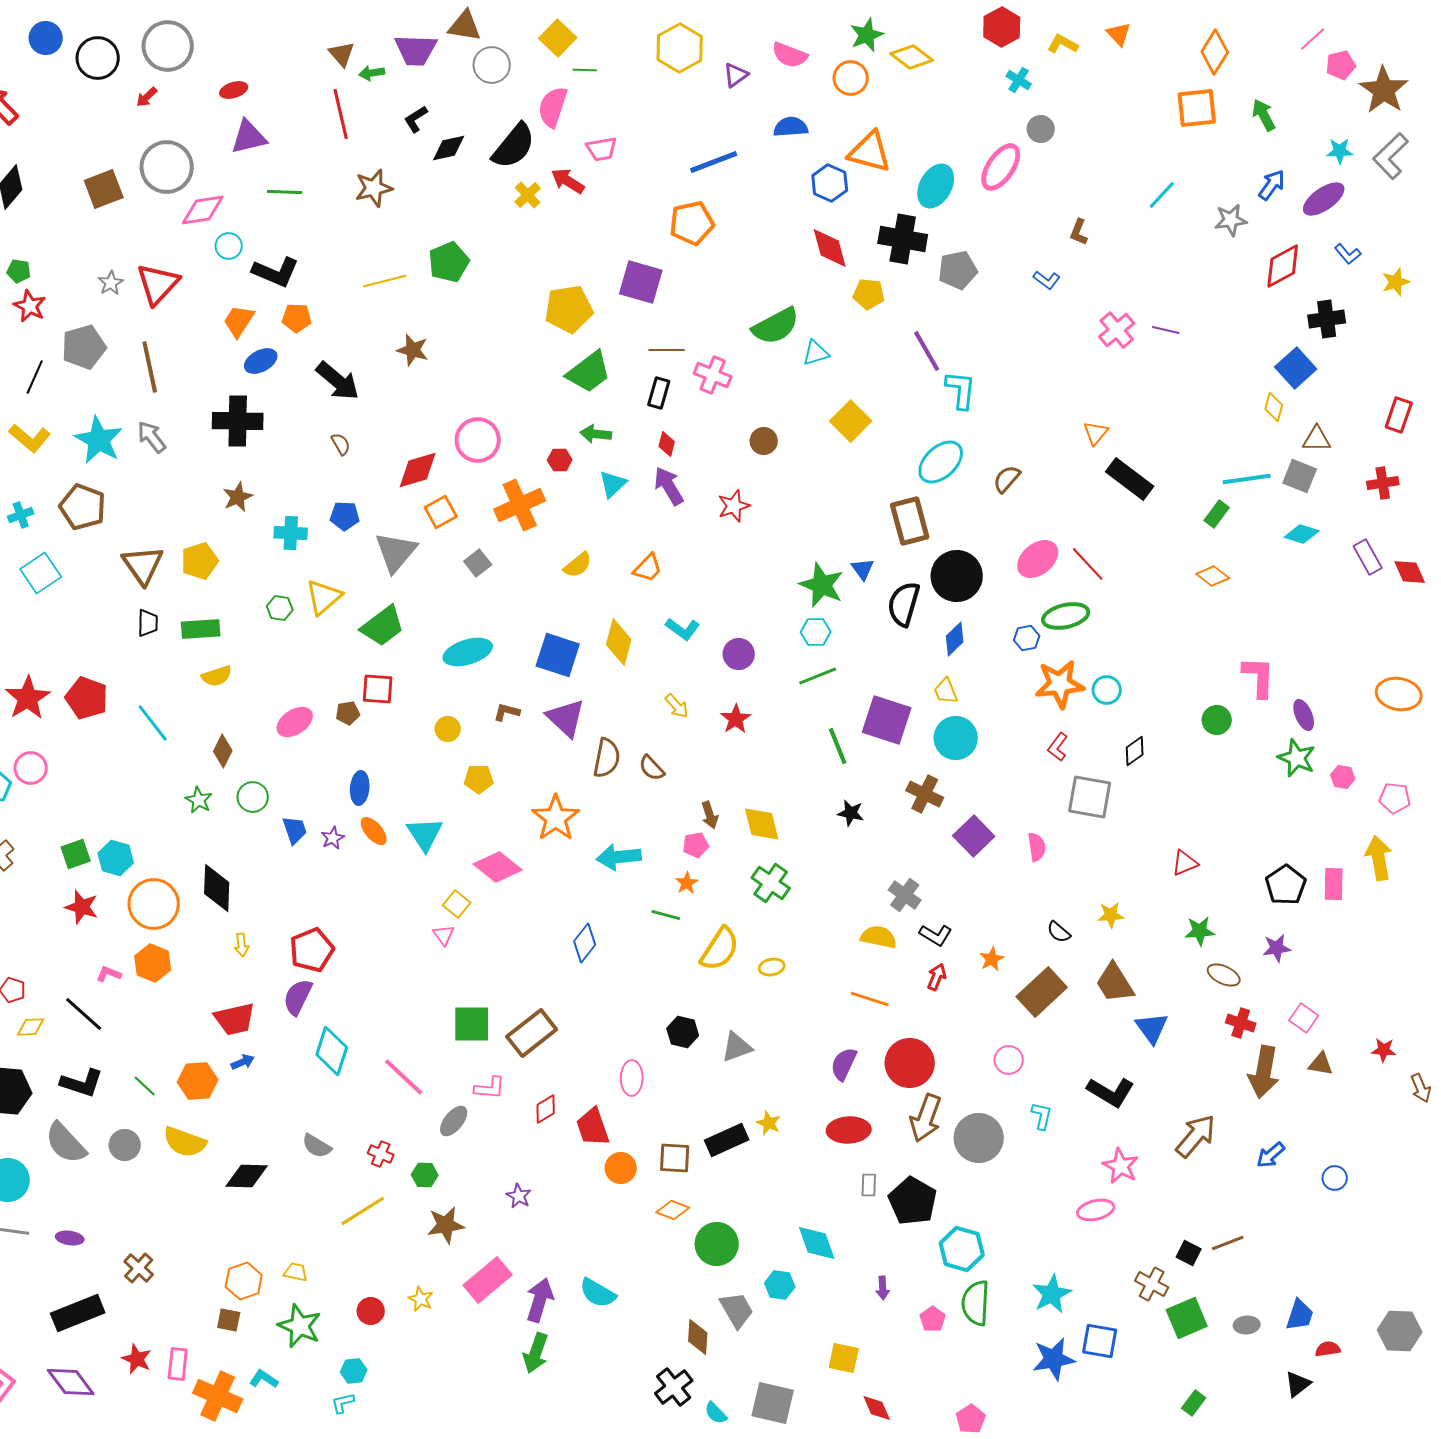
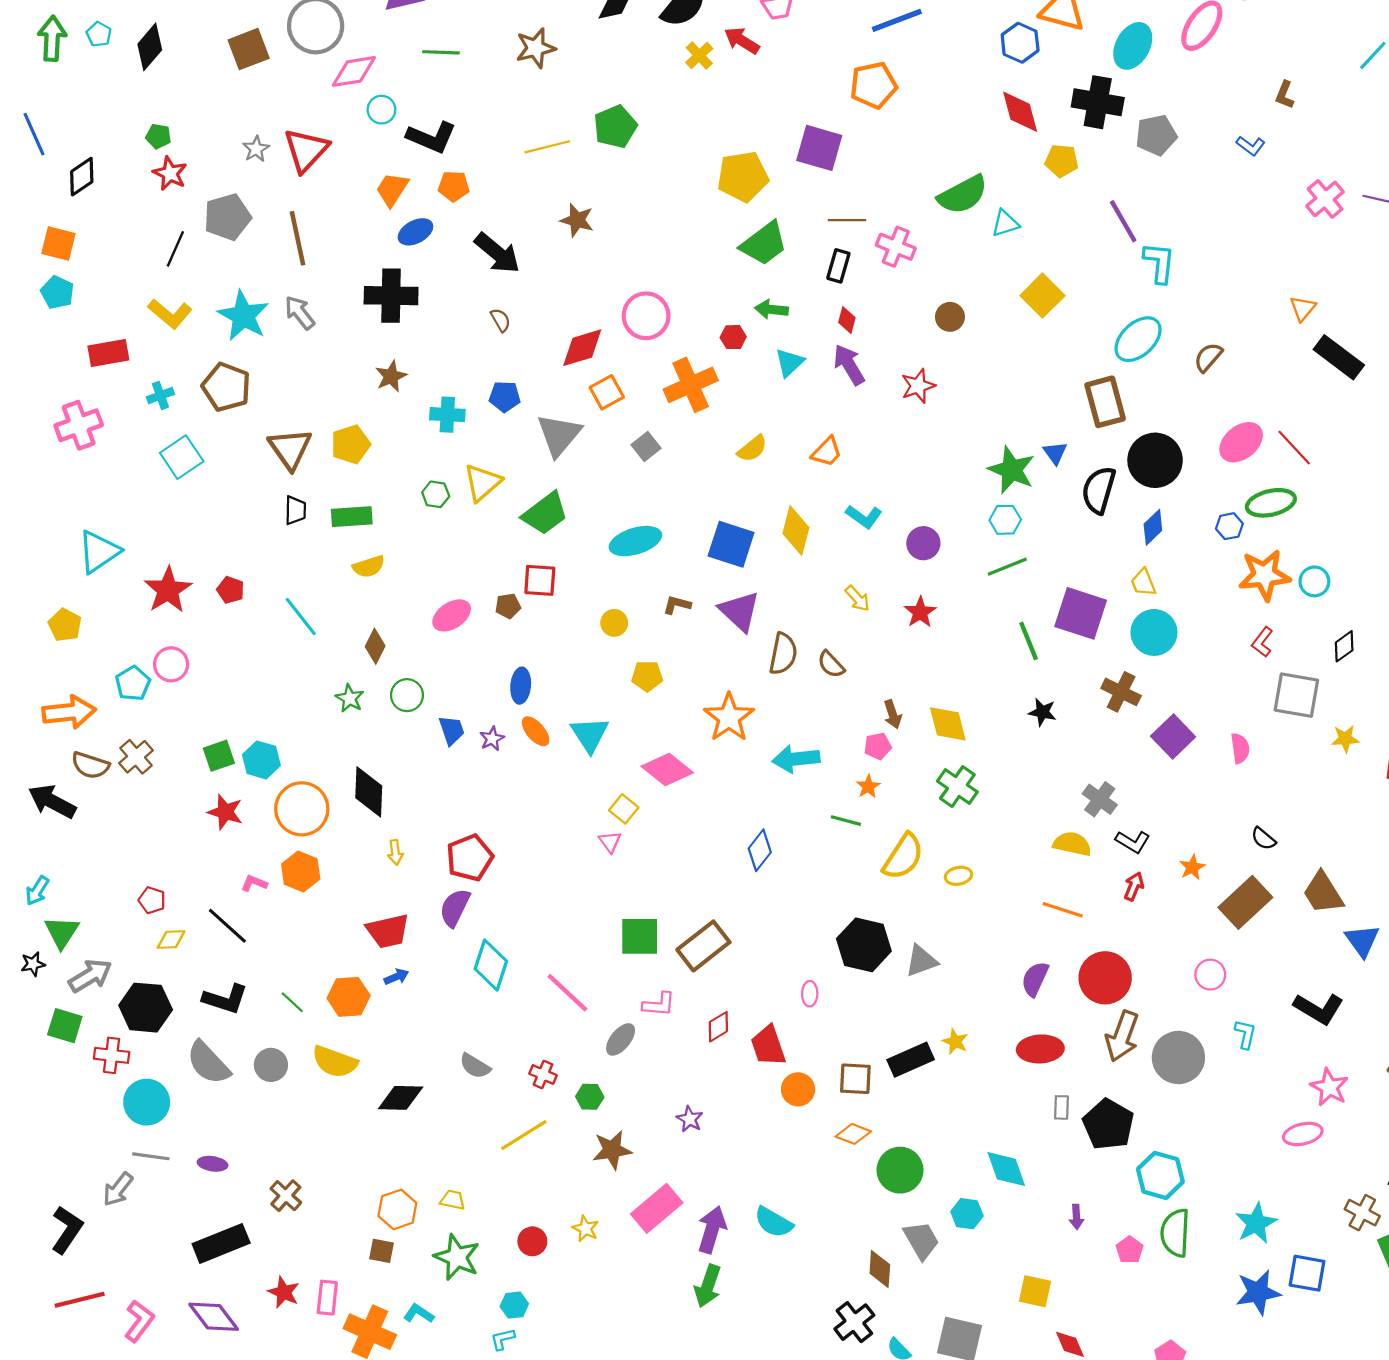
red pentagon: (87, 698) -> (231, 590), size x0.6
yellow star: (1111, 915) -> (1345, 739), moved
black hexagon: (683, 1032) -> (864, 945), size x1.6
pink ellipse: (632, 1078) -> (810, 994), size x0.7

